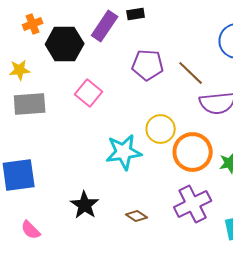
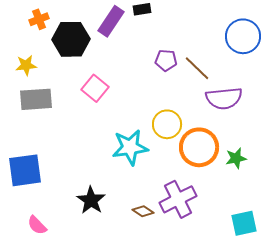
purple pentagon: (148, 65) -> (166, 60), moved, size x0.7
purple cross: (193, 204) -> (178, 199), moved

